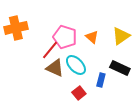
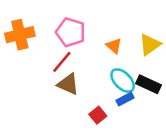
pink pentagon: (65, 37) -> (71, 32), moved
cyan ellipse: (76, 65) -> (123, 80), moved
blue rectangle: (101, 80) -> (125, 99), turned 48

